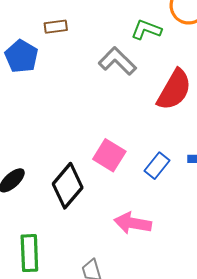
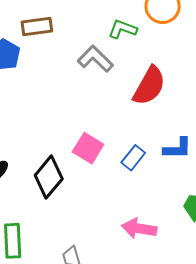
brown rectangle: (56, 27) -> (37, 26), size x1.4
pink arrow: (133, 223) -> (139, 228), moved

